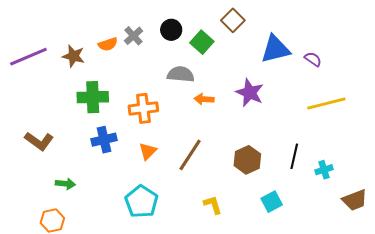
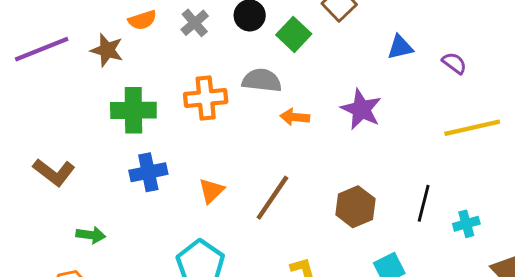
orange semicircle: (108, 44) -> (142, 20), moved
blue triangle: (275, 49) -> (400, 47), size x0.6
orange cross: (143, 108) -> (206, 98), moved

